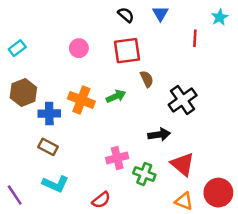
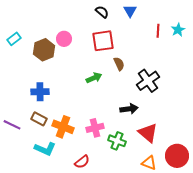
cyan star: (220, 17) -> (178, 30), moved
brown hexagon: (23, 93) -> (44, 50), moved
orange cross: (81, 100) -> (63, 127), moved
purple line: (15, 195) -> (12, 125), moved, turned -30

